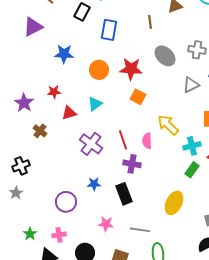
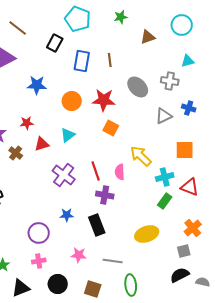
brown line: (150, 22) -> (110, 60), moved
brown cross: (40, 131) -> (16, 153), moved
yellow ellipse: (174, 203) -> (147, 234), turned 45
pink cross: (59, 235) -> (39, 261), moved

